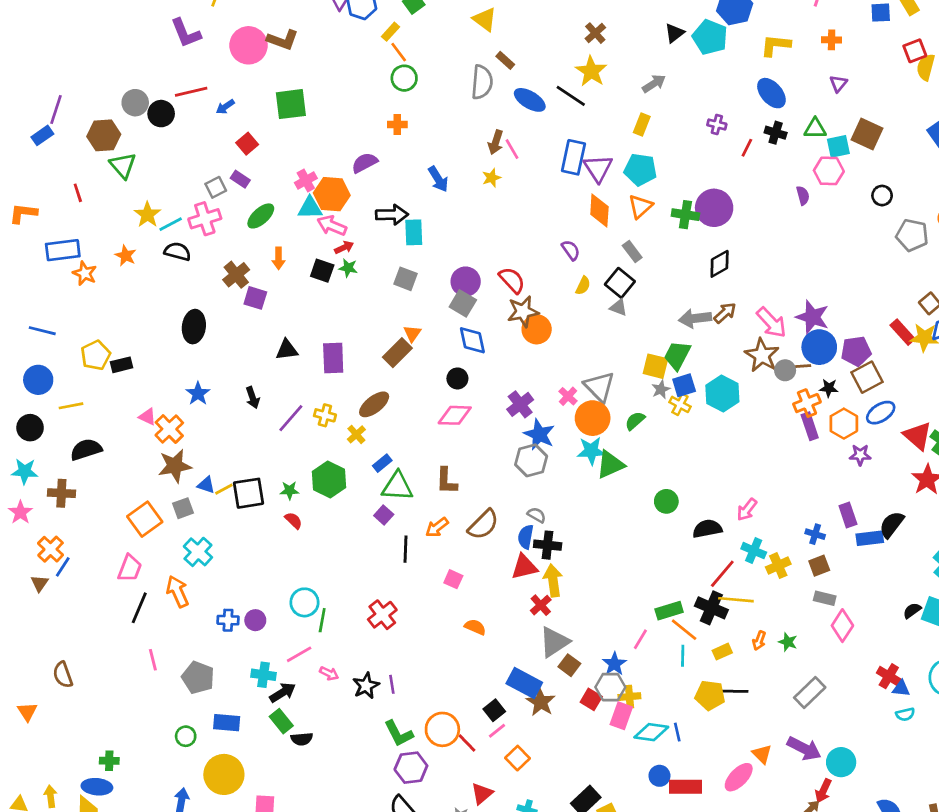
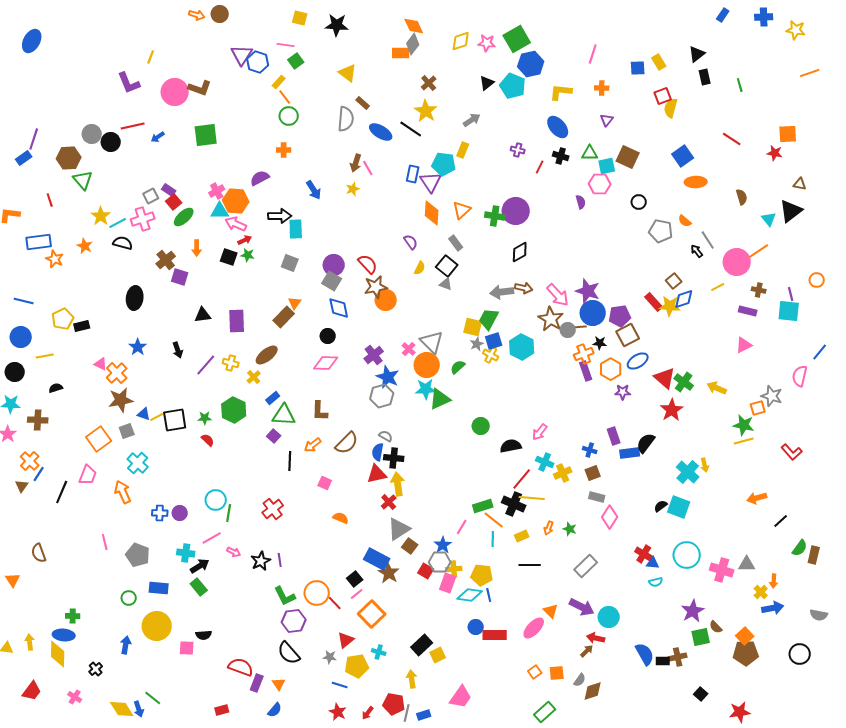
red square: (247, 144) -> (174, 202), moved
blue rectangle: (573, 157) -> (413, 174), size x0.7
cyan pentagon: (640, 170) -> (444, 164), moved
brown arrow: (725, 313) -> (524, 288), turned 54
black semicircle: (86, 449) -> (56, 388), size x0.6
black line: (139, 608) -> (62, 492), moved
yellow pentagon: (710, 695) -> (482, 575), moved
black semicircle: (302, 739) -> (204, 635), moved
orange square: (517, 758) -> (372, 614), size x1.5
red arrow: (823, 791) -> (596, 638), turned 78

